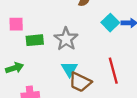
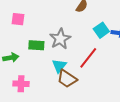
green rectangle: (35, 40) -> (36, 45), moved
red line: (113, 71) -> (88, 58), moved, turned 45

